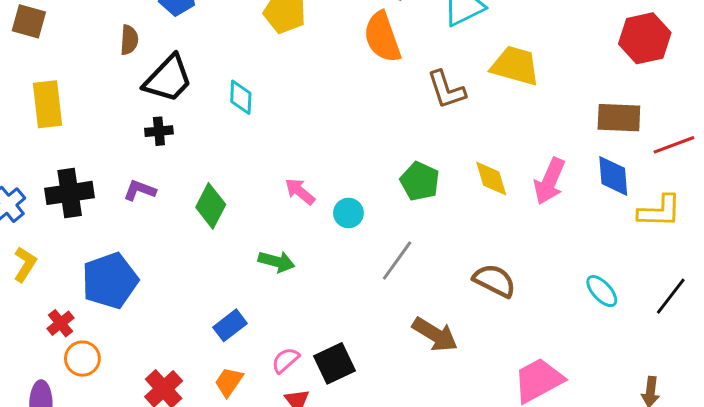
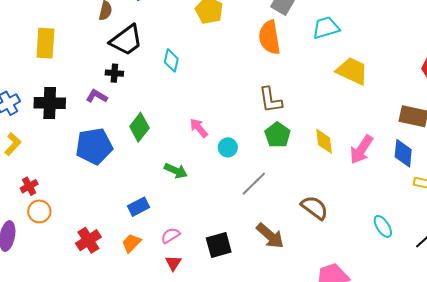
brown L-shape: (446, 90) -> (270, 100), moved
purple L-shape: (140, 190) -> (97, 96), moved
blue pentagon: (110, 281) -> (94, 146), moved
black square: (334, 363) -> (219, 245), moved

